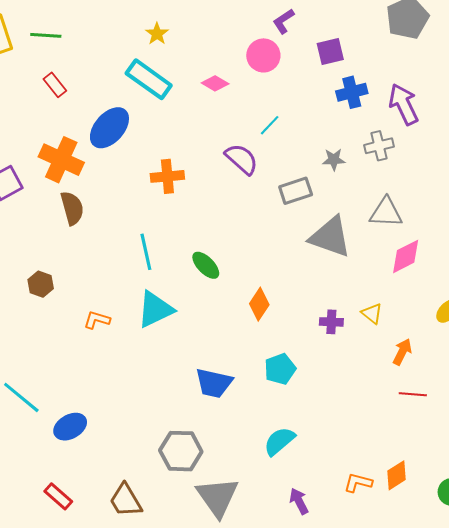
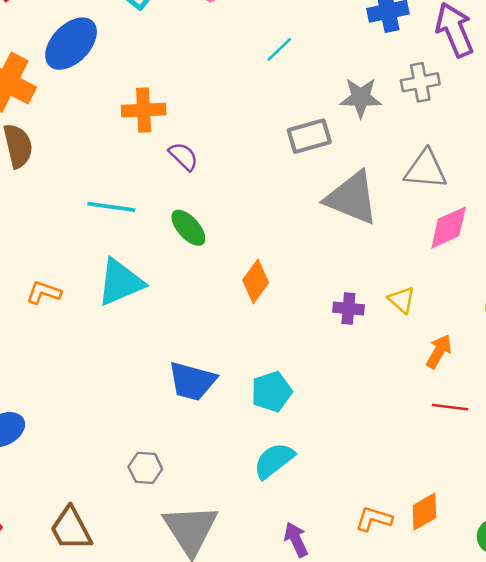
purple semicircle: (242, 159) -> (183, 156), moved, size x0.7
gray star: (334, 159) -> (361, 98), size x1.4
cyan line: (146, 252) -> (111, 207), turned -72
cyan pentagon: (280, 369) -> (272, 392), moved
gray hexagon: (181, 451) -> (145, 468), size x0.6

